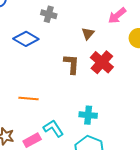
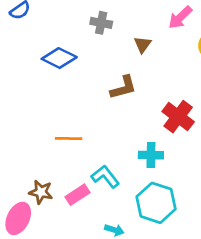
gray cross: (49, 14) -> (101, 23), moved
red cross: (102, 62) -> (178, 117), moved
brown L-shape: (72, 64) -> (123, 87), turned 75

